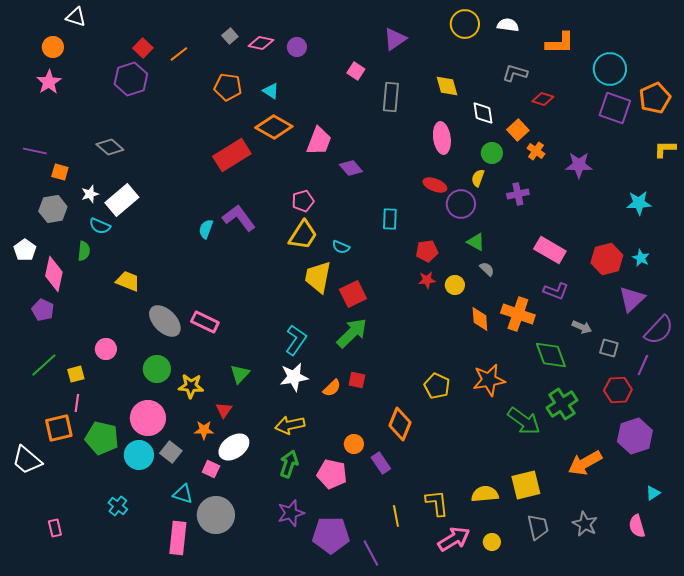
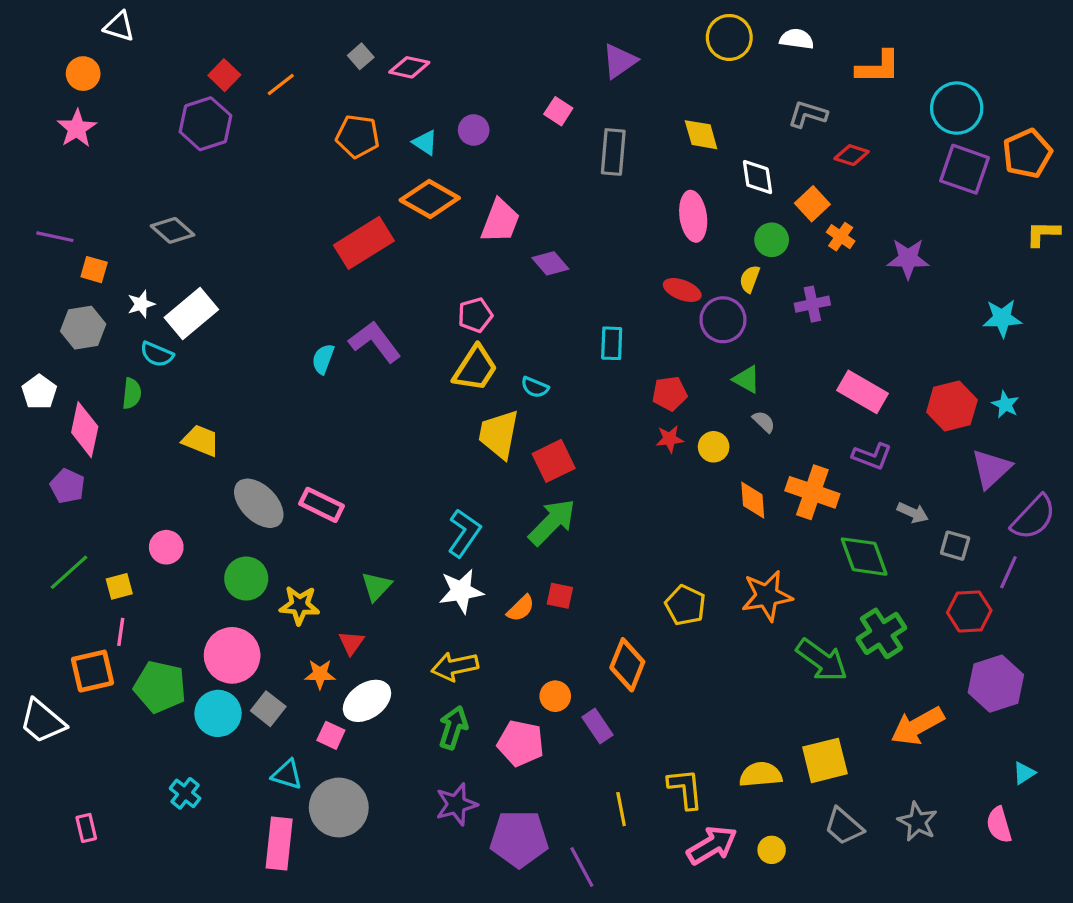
purple circle: (297, 47) -> (474, 130), moved
gray trapezoid: (538, 527) -> (844, 826), turned 144

